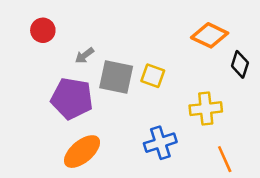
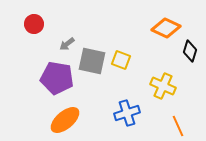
yellow cross: (206, 109) -> (163, 86), turned 30

